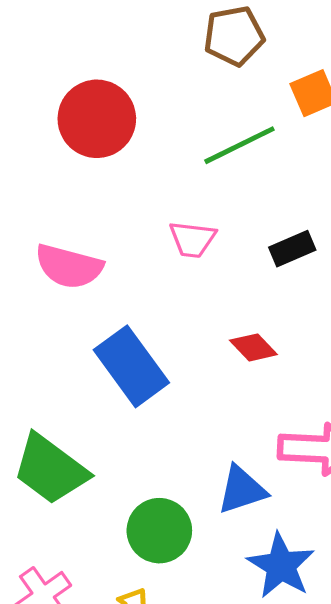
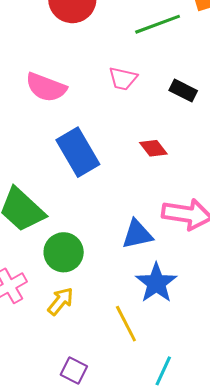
black rectangle: (292, 249) -> (183, 91), turned 44
green circle: (159, 531) -> (64, 252), moved

